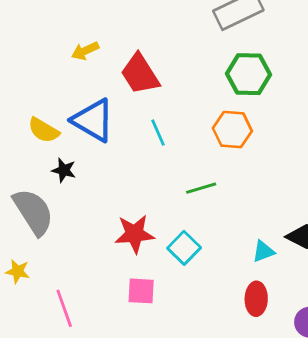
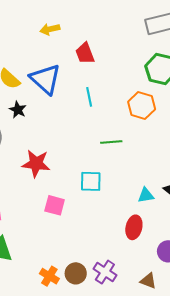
red trapezoid: (140, 74) -> (85, 53), size x0.7
red star: (135, 234) -> (36, 164), moved
cyan square: (184, 248) -> (91, 181), turned 35

